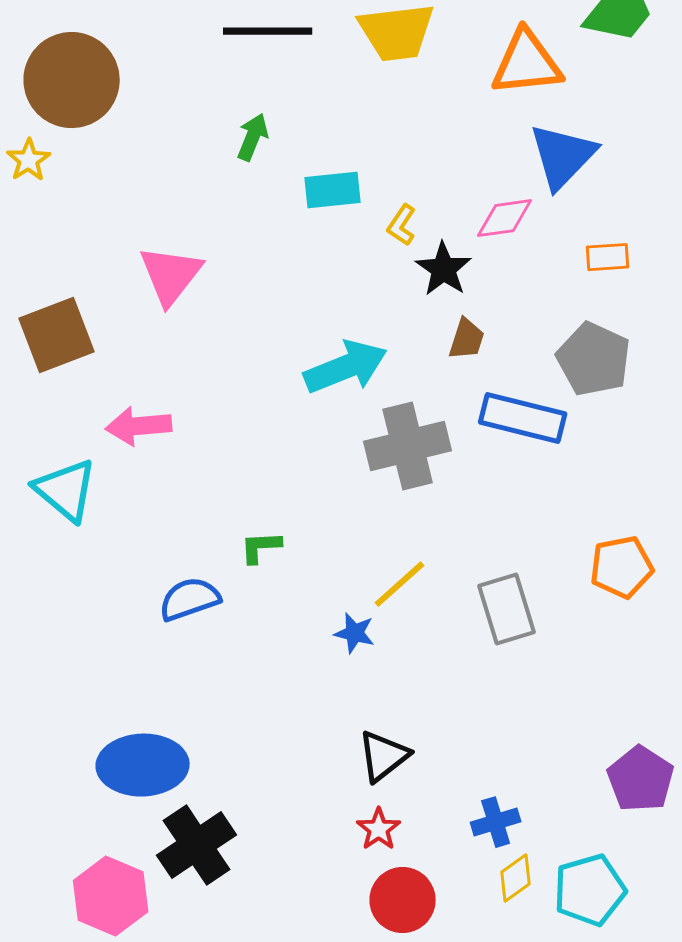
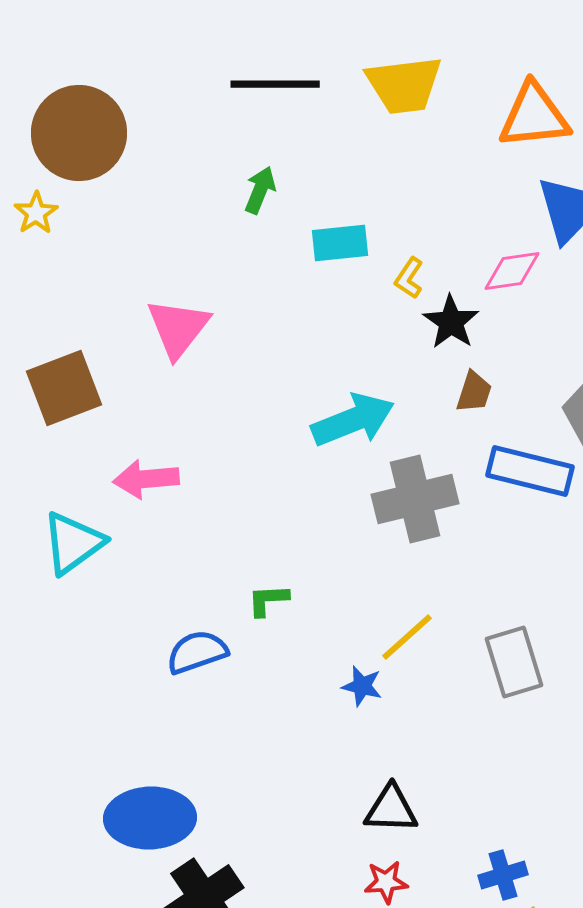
cyan triangle: (66, 490) -> (73, 543), turned 44
black triangle: (384, 756) -> (391, 809), turned 40
red star: (379, 829) -> (386, 882), turned 30

